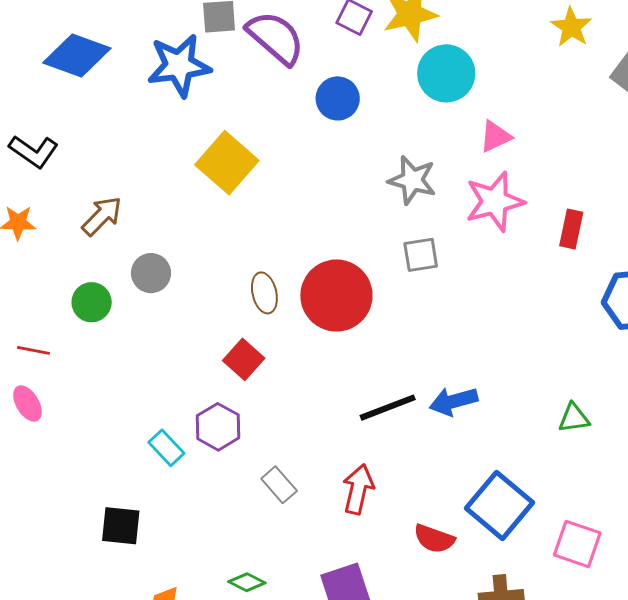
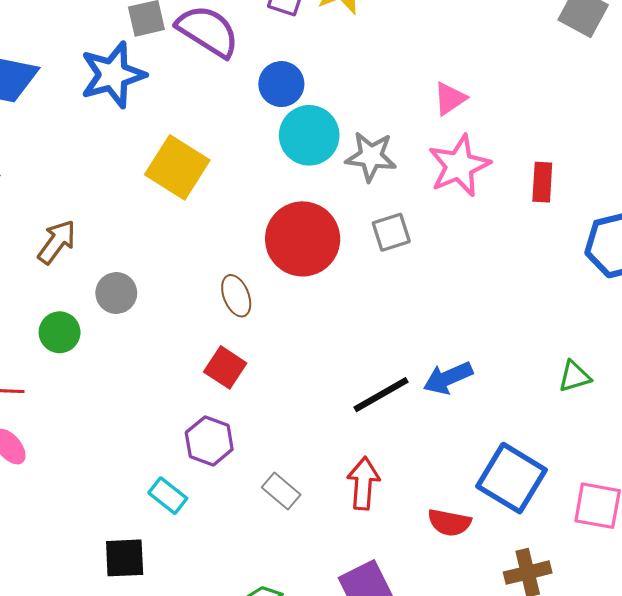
cyan circle: (446, 73) -> (309, 135), moved
red circle: (336, 296) -> (303, 239), moved
cyan rectangle: (166, 448) -> (168, 496), moved

